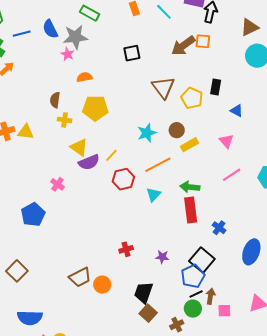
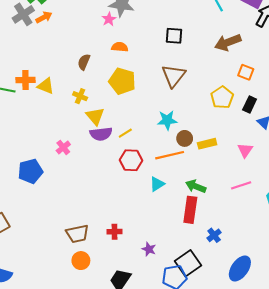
orange square: (203, 41) -> (246, 72), moved
brown triangle: (163, 87) -> (174, 76), moved
black rectangle: (216, 87) -> (250, 104), moved
yellow cross: (65, 120) -> (80, 96), moved
brown circle: (177, 130) -> (185, 138), moved
brown trapezoid: (80, 277) -> (77, 234), moved

